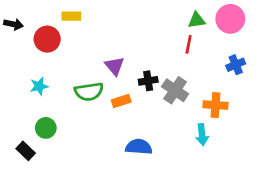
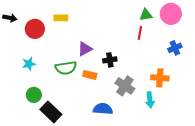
yellow rectangle: (71, 16) -> (61, 18), moved
purple triangle: (114, 66) -> (85, 49), turned 42
gray cross: (175, 90) -> (125, 86), moved
orange rectangle: (121, 101) -> (90, 75), turned 32
black rectangle: (26, 151) -> (51, 112), moved, size x1.5

